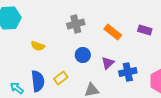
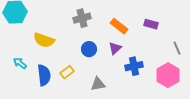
yellow semicircle: (38, 46) -> (44, 40), size x1.5
purple triangle: (108, 63) -> (115, 48), moved
cyan arrow: (17, 88) -> (20, 63), moved

